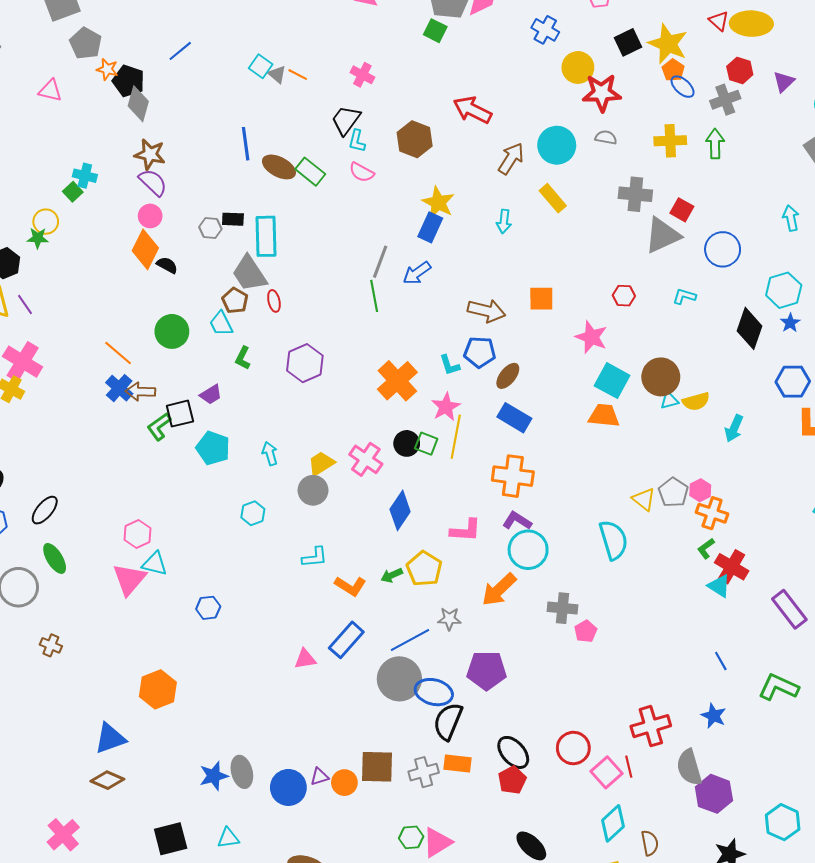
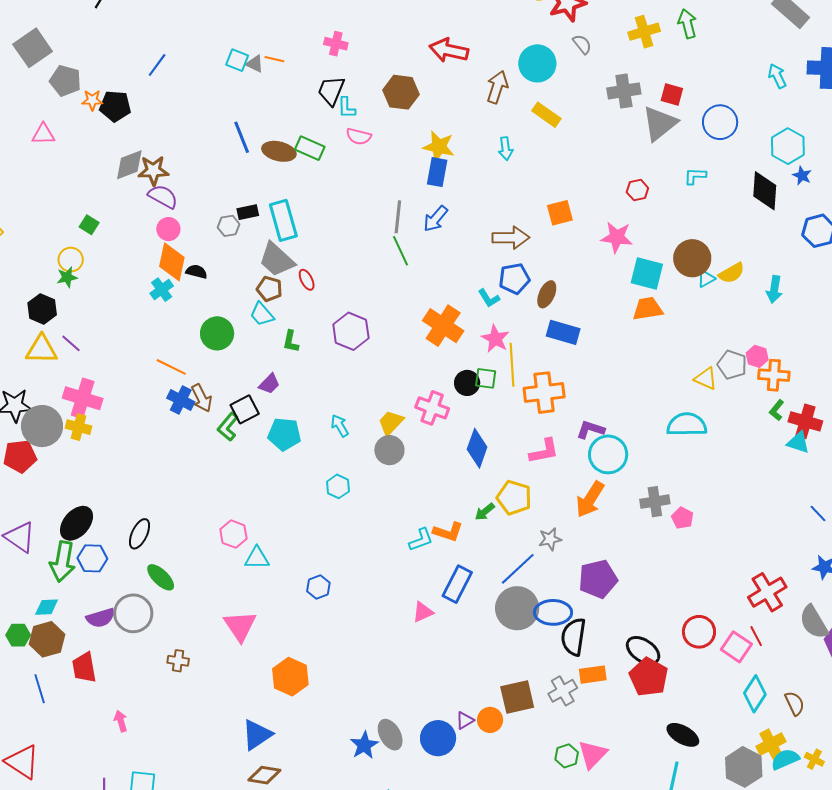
gray diamond: (138, 104) -> (129, 165), moved, turned 68
gray semicircle: (606, 137) -> (582, 44), turned 55
cyan cross: (85, 176) -> (162, 290), moved, turned -35
brown arrow: (140, 392) -> (202, 398), turned -104
orange cross: (513, 476) -> (544, 393), moved
cyan semicircle: (613, 540) -> (687, 425), turned -60
cyan L-shape: (315, 557) -> (421, 540), moved
pink triangle: (129, 579) -> (240, 626), moved
red pentagon: (512, 780) -> (649, 677), size x1.4

